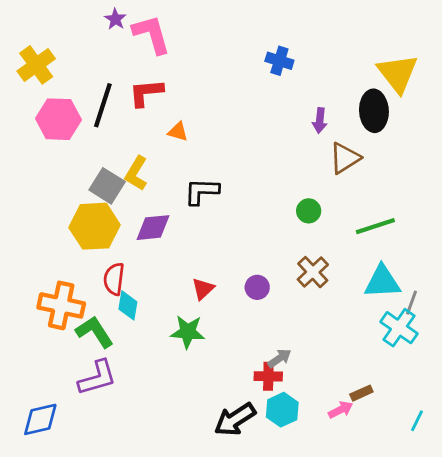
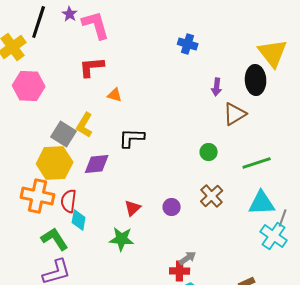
black line: (103, 105) -> (39, 22), moved
orange cross: (61, 305) -> (38, 196), moved

